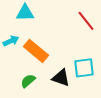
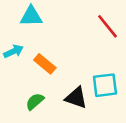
orange rectangle: (36, 51) -> (45, 64), size x0.7

